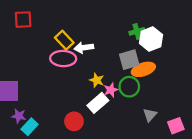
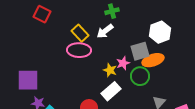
red square: (23, 20) -> (42, 14), turned 30
green cross: (137, 31) -> (112, 11), moved
white arrow: (84, 48) -> (105, 31), moved, turned -30
pink star: (111, 90) -> (123, 63), moved

